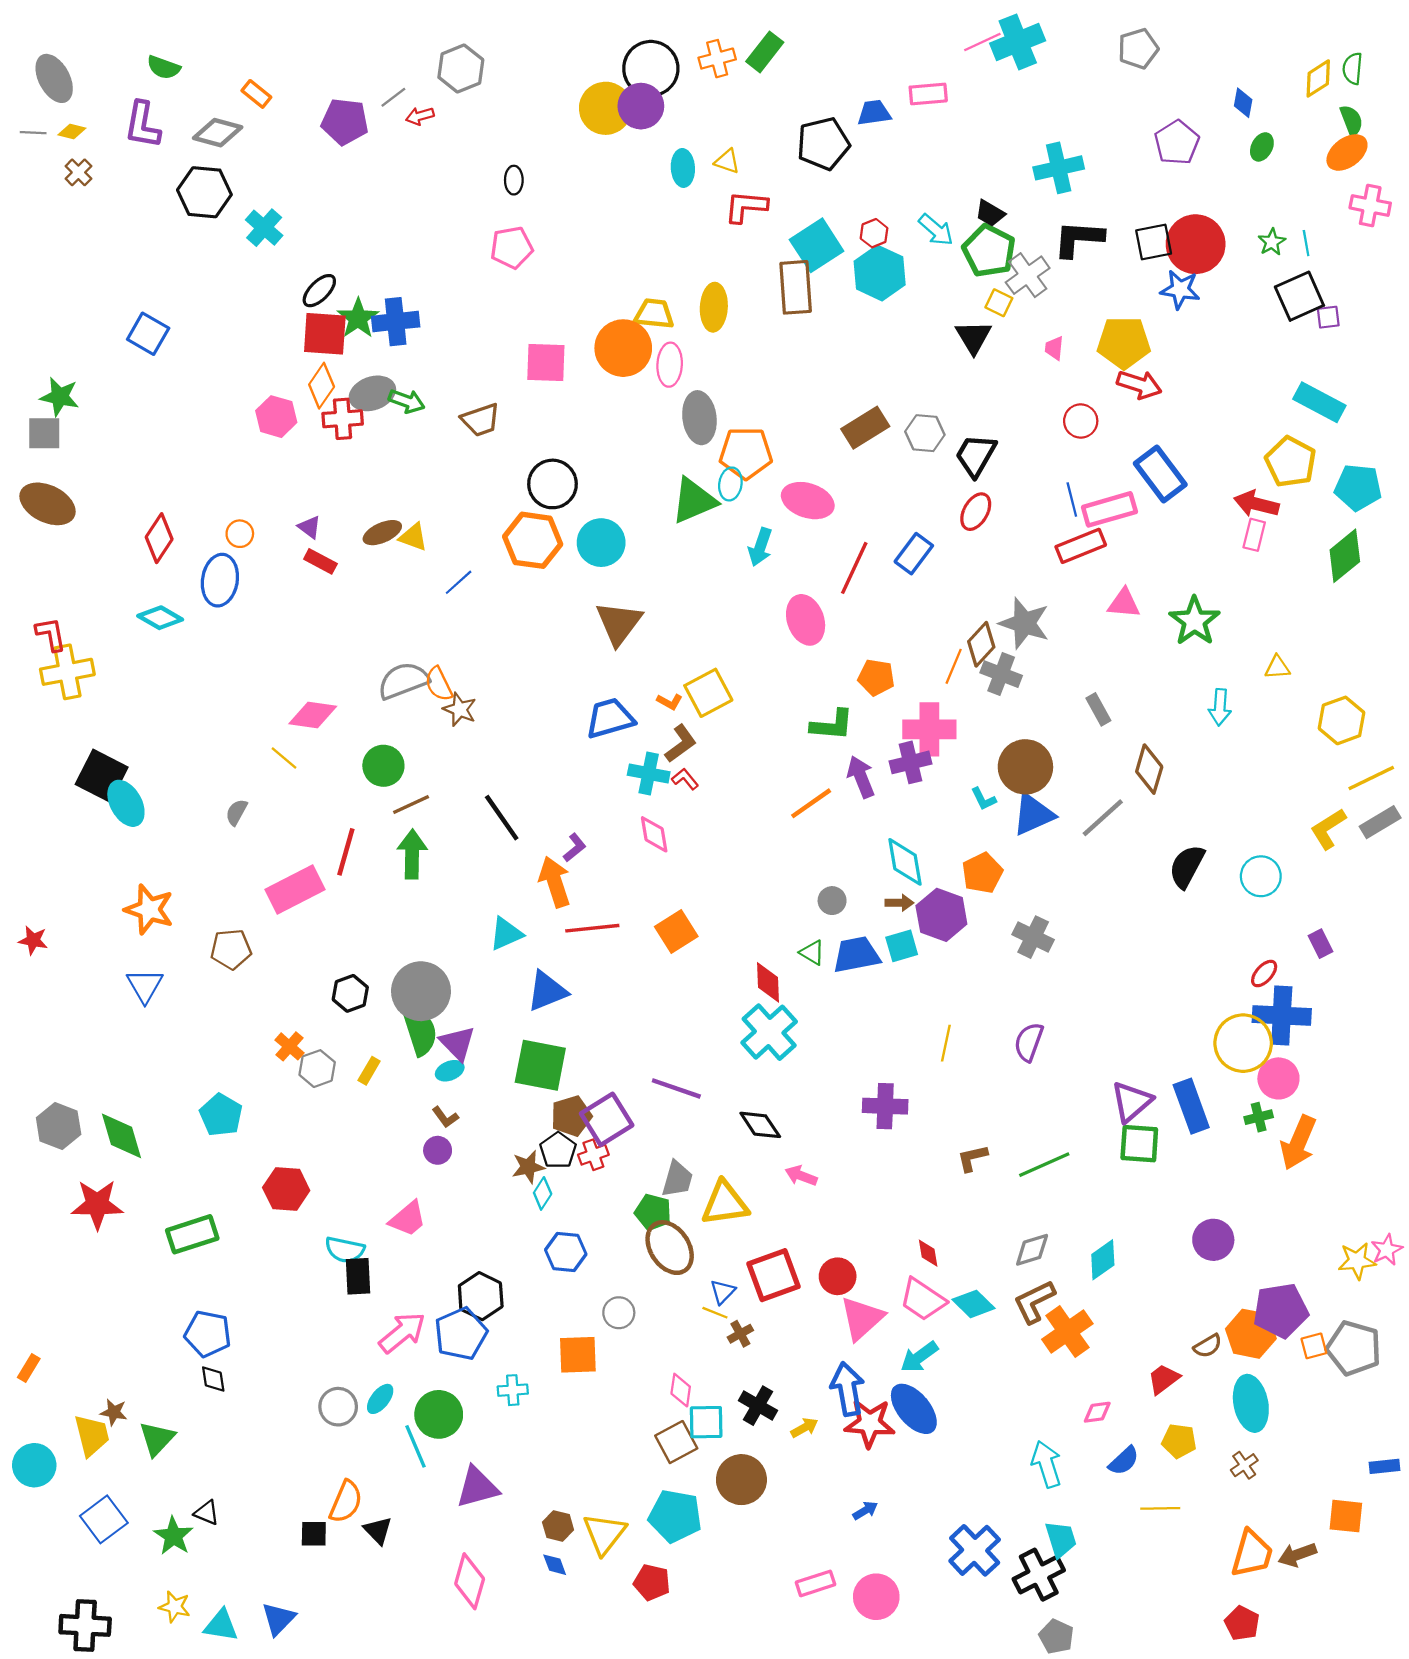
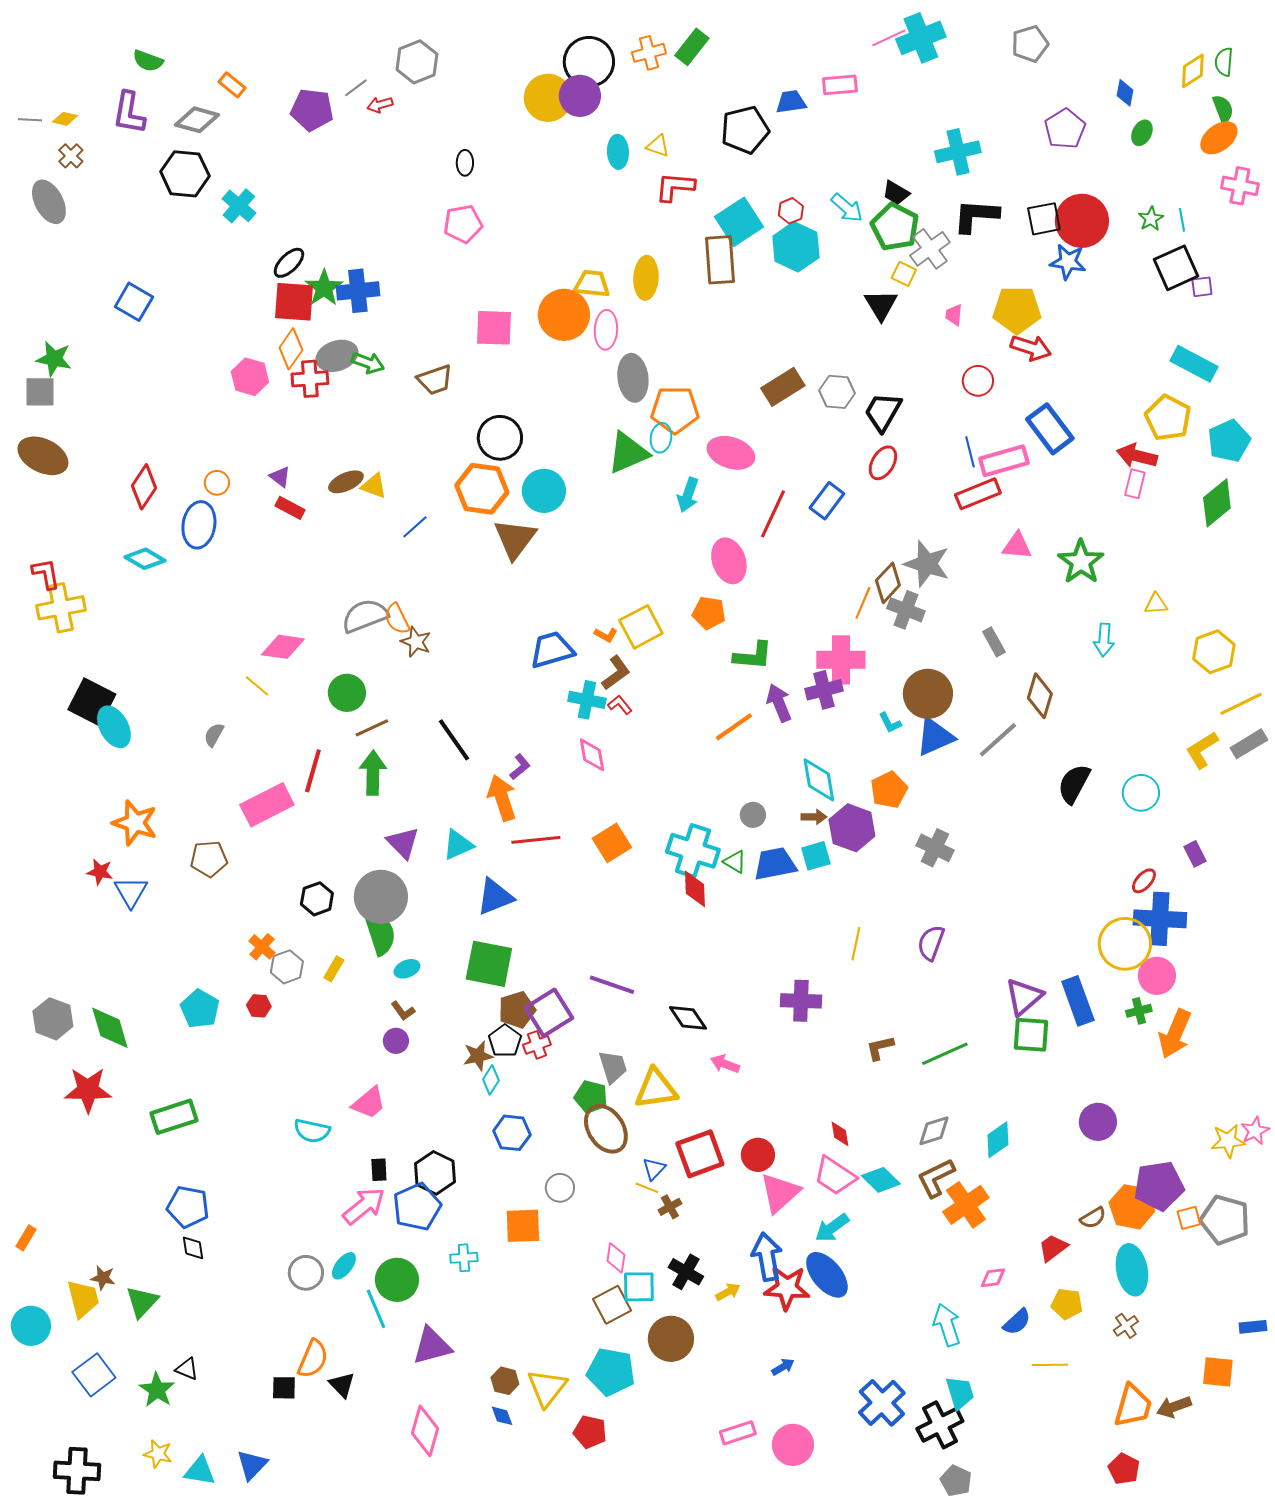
gray ellipse: (54, 78) -> (49, 202), moved
cyan pentagon: (1358, 487) -> (1229, 441), turned -30
brown triangle: (619, 623) -> (515, 539), moved
orange pentagon: (876, 677) -> (709, 613), moved
red star: (33, 940) -> (100, 872), moved
cyan cross: (769, 1032) -> (693, 851), moved, turned -30
purple triangle: (457, 1043) -> (403, 843), moved
gray trapezoid: (677, 1179) -> (613, 1067), turned -33
red hexagon: (286, 1189) -> (259, 1006), moved, size x0.6
black rectangle: (358, 1276) -> (379, 1170), moved, size x0.7

